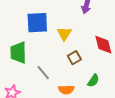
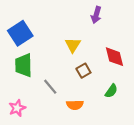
blue square: (37, 23) -> (20, 33), moved, turned -30
green semicircle: (93, 81) -> (111, 91), moved

